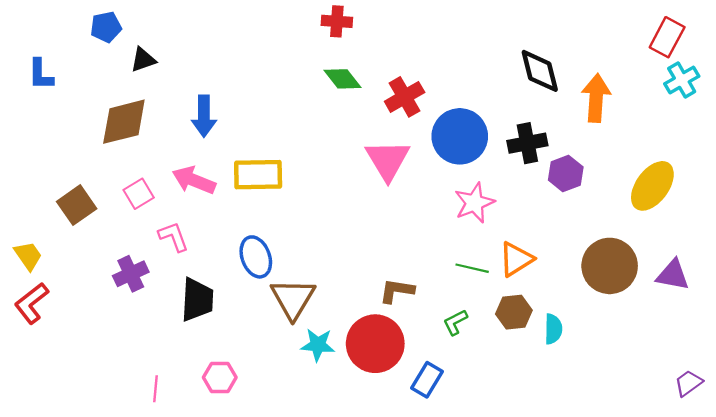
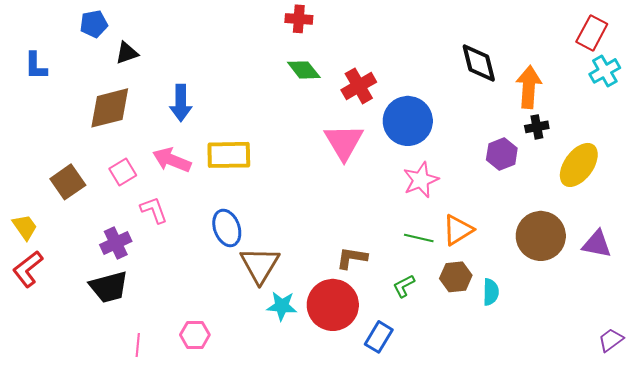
black cross: (527, 143) -> (537, 127), moved, size x0.7
black trapezoid: (197, 300) -> (109, 287), moved, turned 72

